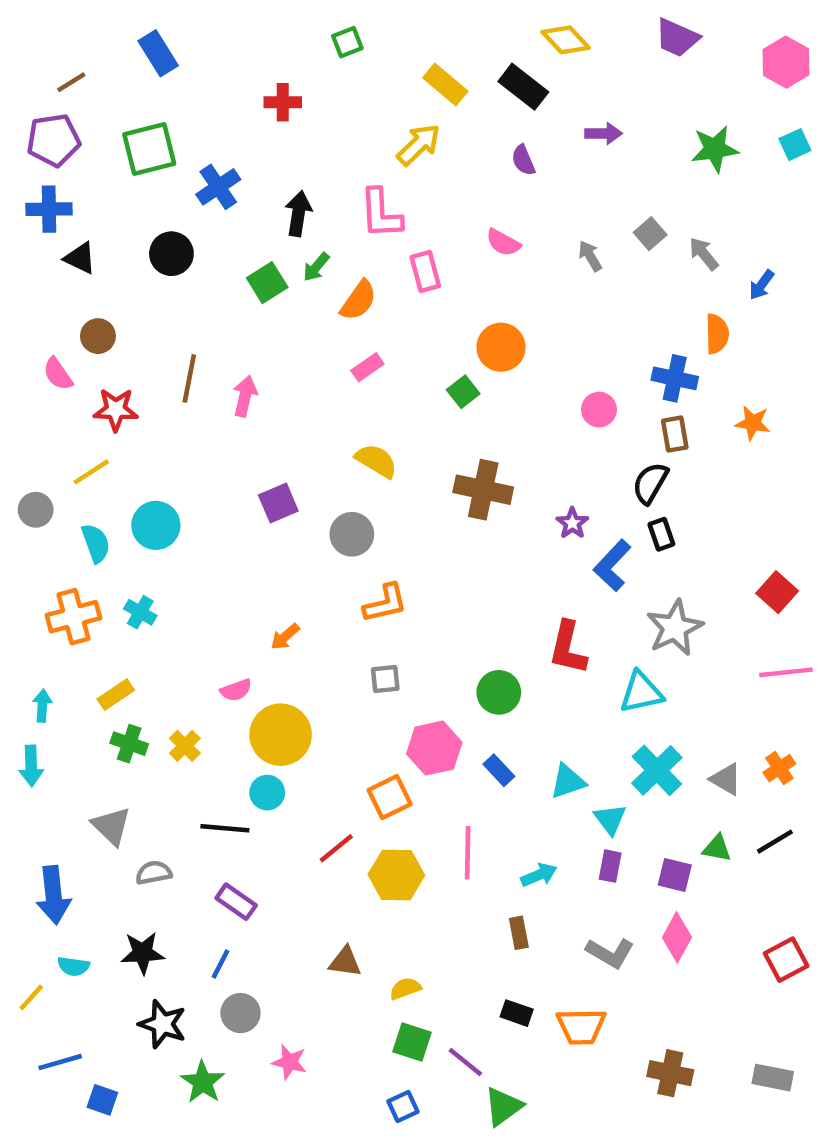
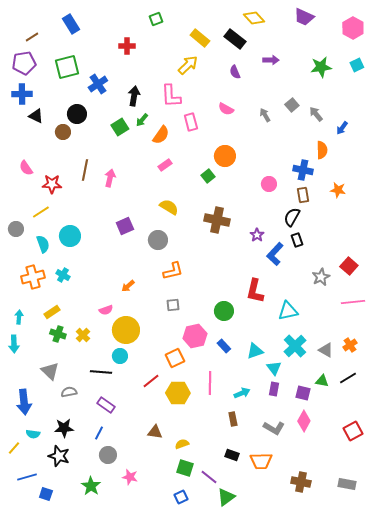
brown circle: (98, 336) -> (63, 132), moved
gray star: (675, 628) -> (321, 277), moved, size x0.7
black star: (163, 1024) -> (59, 456), moved

